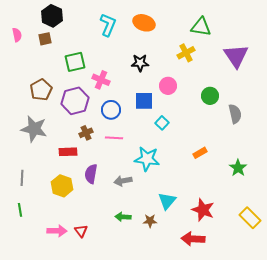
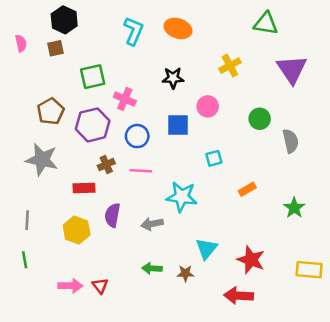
green triangle: (201, 27) -> (266, 24), moved
cyan square: (162, 123) -> (214, 158), moved, turned 32
yellow rectangle: (250, 218) -> (309, 270), turned -40

